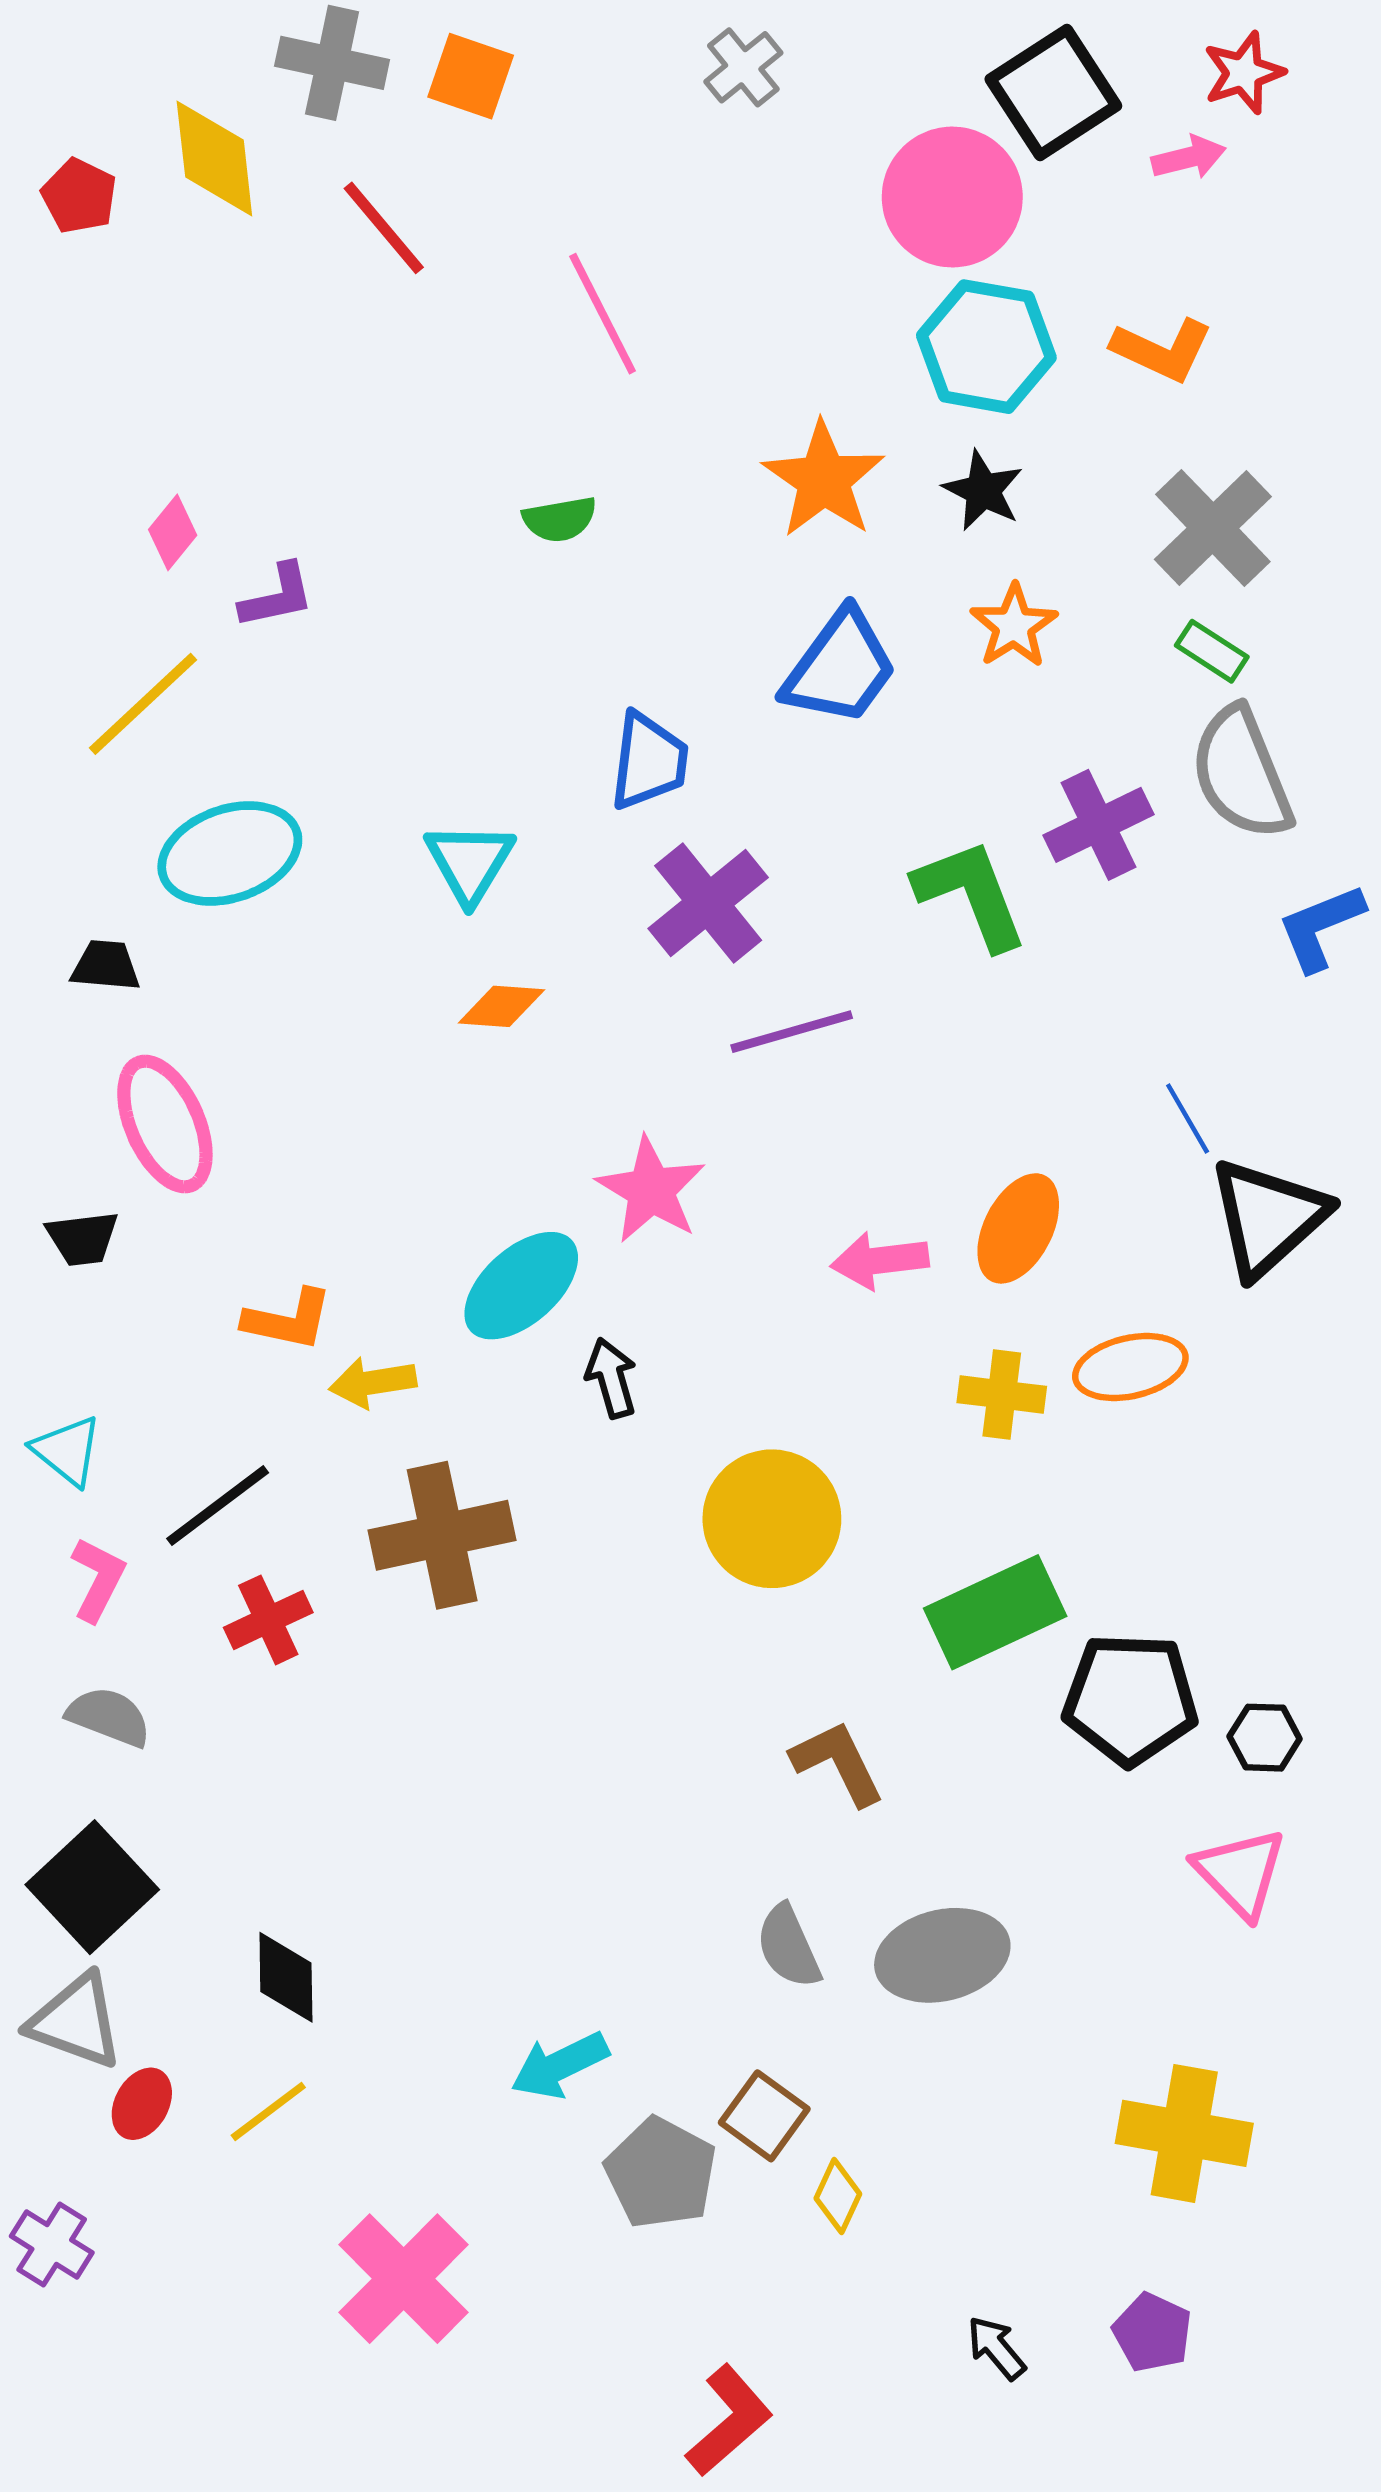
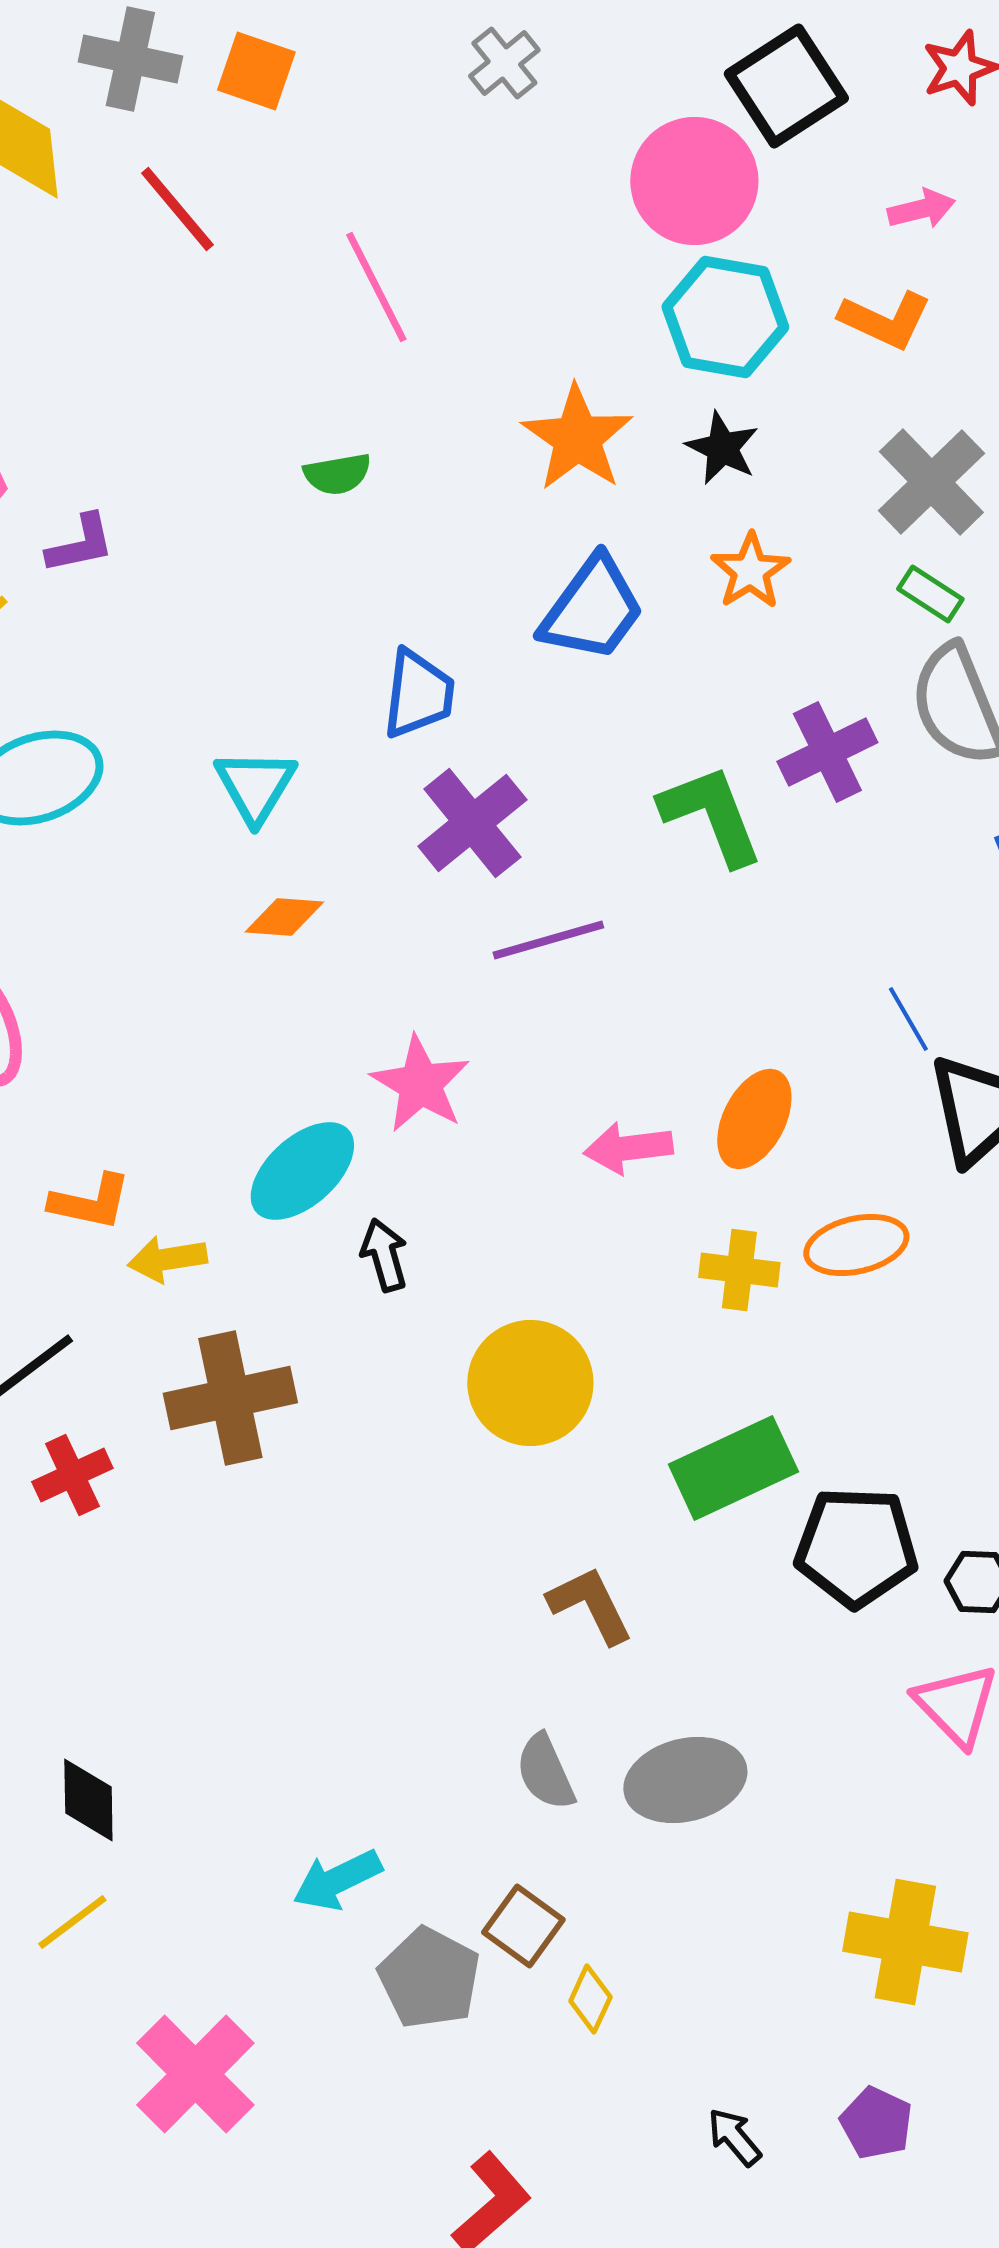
pink arrow: (1189, 157) -> (921, 209), moved

